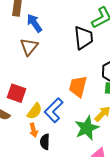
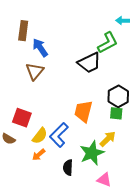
black trapezoid: (84, 38) -> (89, 63), turned 70
orange arrow: (34, 130) -> (39, 155), turned 64
black semicircle: (45, 142) -> (68, 168), moved

